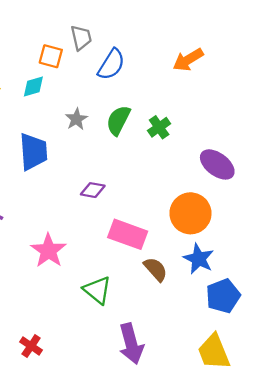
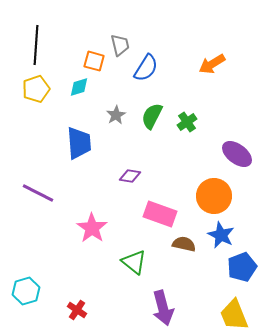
brown semicircle: (156, 269) -> (184, 244), turned -35

